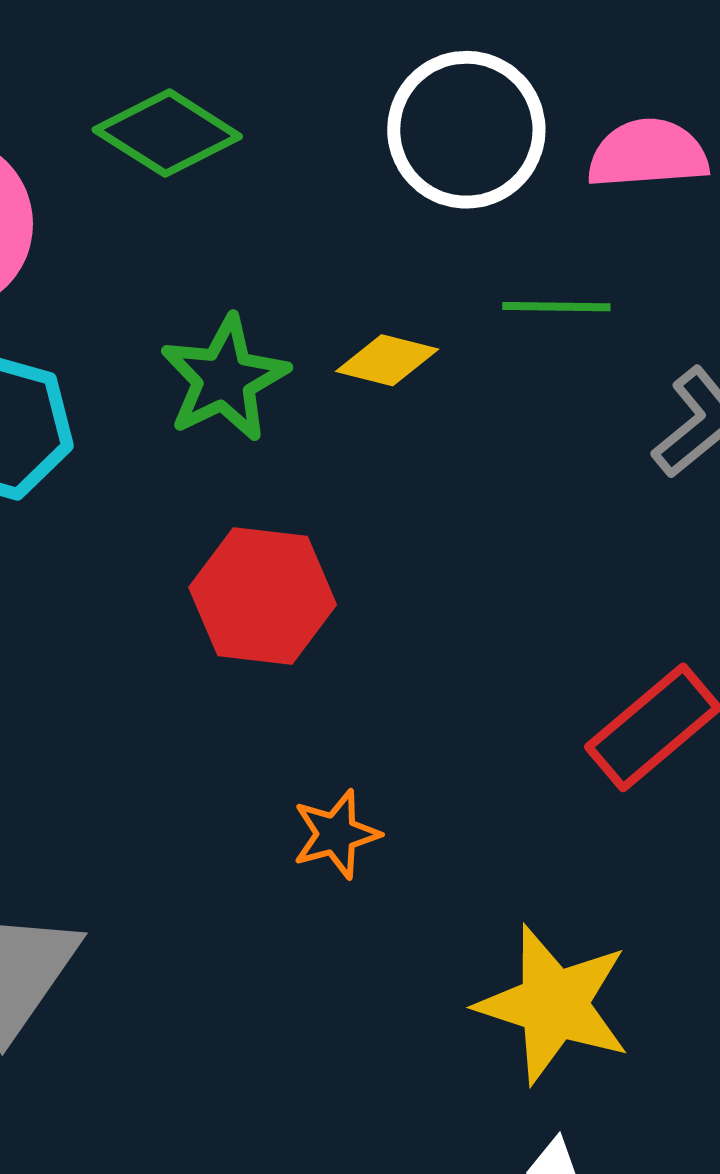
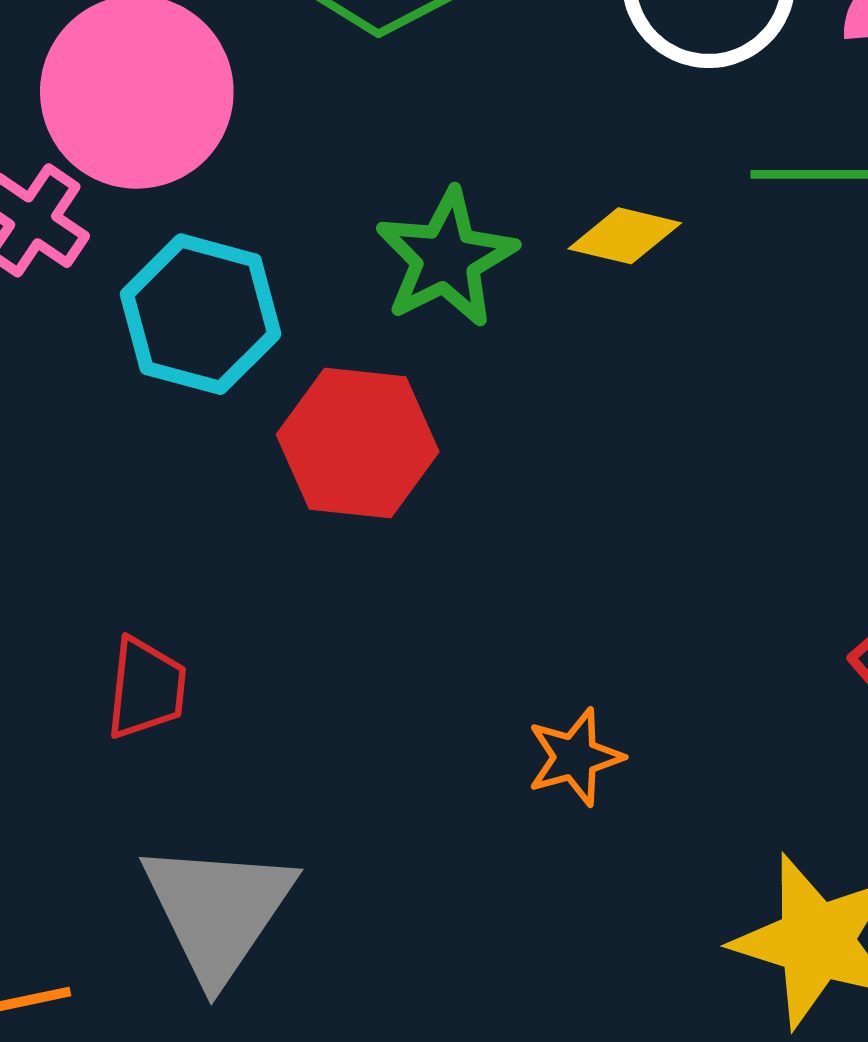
red hexagon: (263, 596) -> (358, 443), moved

